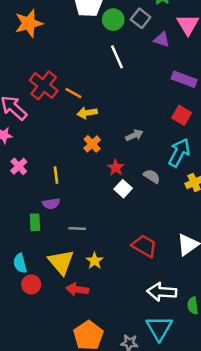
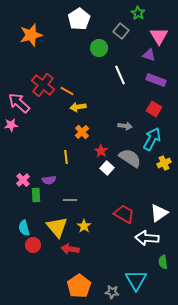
green circle: (113, 20) -> (99, 48), moved
purple triangle: (162, 39) -> (149, 55), moved
white line: (117, 57) -> (120, 75), moved
gray arrow: (134, 135) -> (125, 126), moved, turned 32
pink cross: (19, 166) -> (23, 180), moved
yellow line: (56, 175) -> (66, 157), moved
gray semicircle: (152, 176) -> (130, 158), size x1.6
white arrow: (162, 292) -> (147, 238), moved

